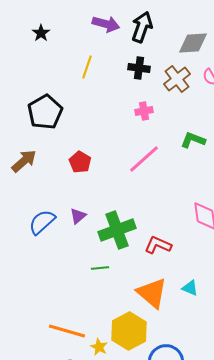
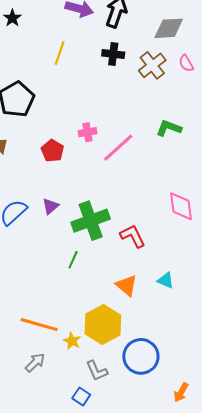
pink cross: (144, 111) -> (87, 132), moved
red L-shape: (158, 245) -> (133, 236), turned 40
green line: (100, 268) -> (73, 260), turned -60
orange triangle: (152, 293) -> (127, 285), size x0.7

